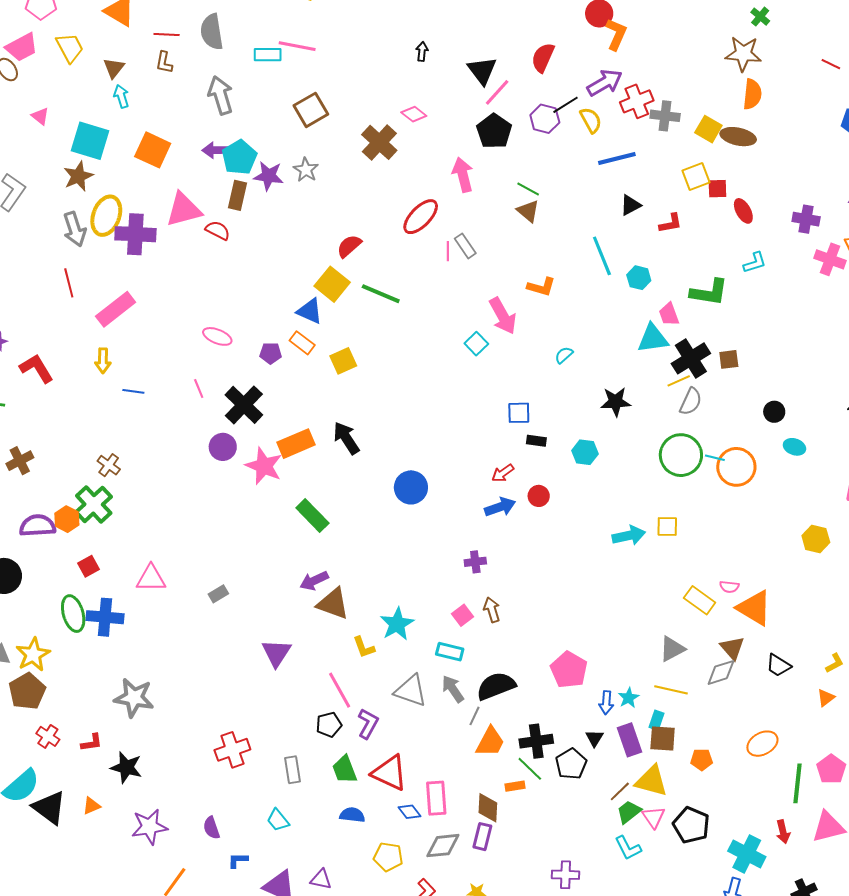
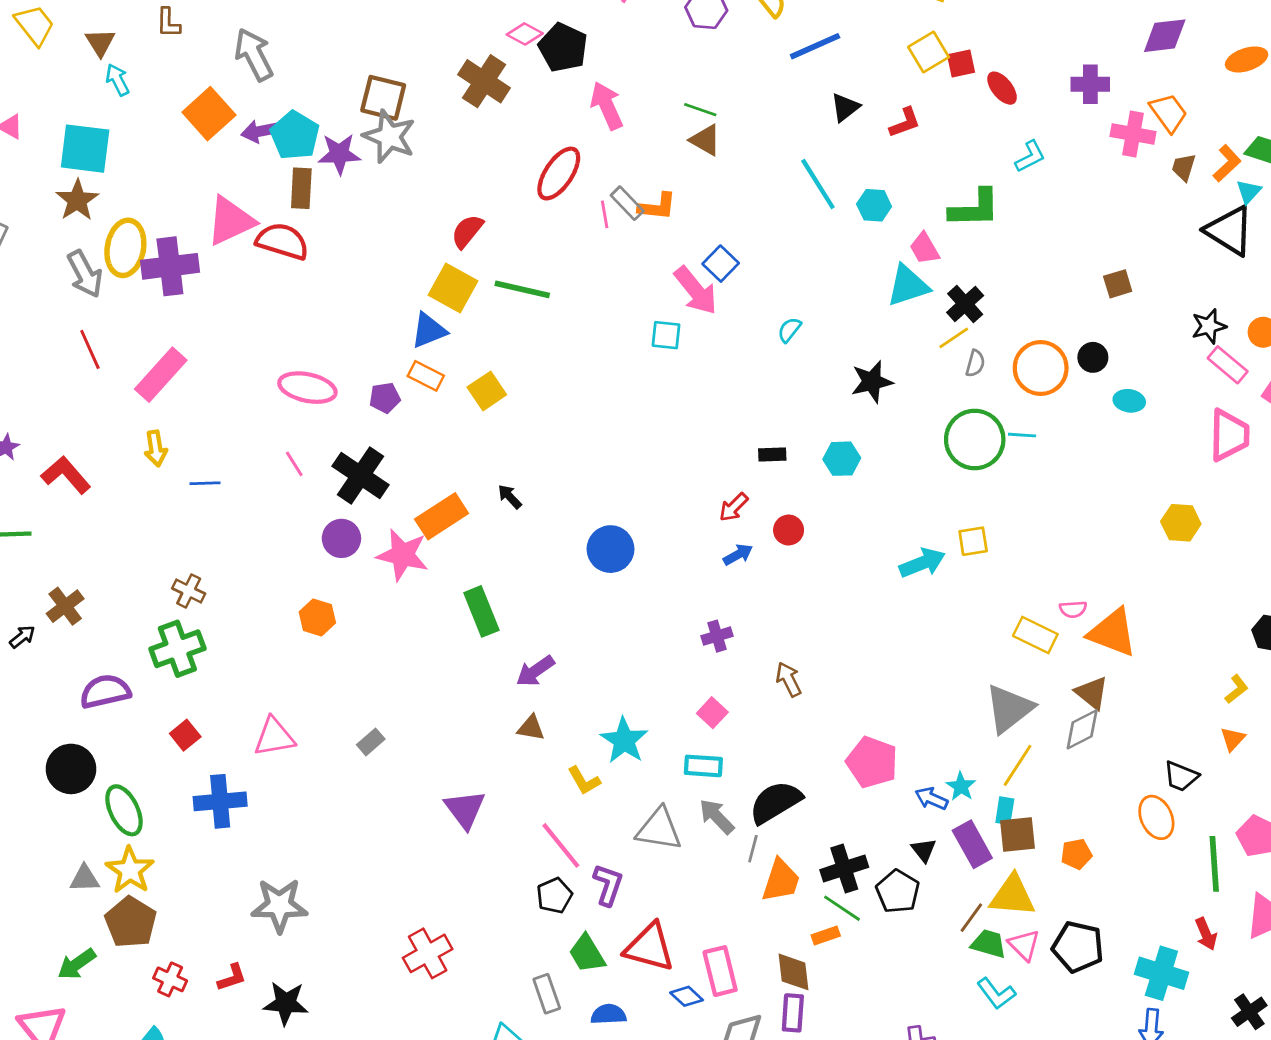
brown square: (311, 110) -> (383, 98), moved, turned -36
black pentagon: (494, 131) -> (563, 48), moved
orange square: (153, 150) -> (209, 114), moved, turned 33
gray star: (306, 170) -> (389, 137), size x1.5
red semicircle: (218, 230) -> (282, 241), size x1.5
orange L-shape: (541, 287) -> (657, 207), moved
blue triangle: (310, 311) -> (429, 330), turned -36
pink ellipse: (217, 336) -> (307, 388), size x1.4
cyan square: (476, 344) -> (666, 335), turned -30
black cross: (691, 358) -> (965, 304), size x0.7
brown square: (729, 359) -> (1118, 284), moved
gray semicircle: (691, 402) -> (975, 363), size x0.7
blue square: (519, 413) -> (721, 264), moved, turned -35
black arrow: (346, 438) -> (510, 497), size x0.6
orange circle: (736, 467) -> (1041, 368), moved
green cross: (94, 504) -> (177, 649), turned 33
blue arrow: (500, 507) -> (738, 555), size x0.7
green rectangle: (312, 516) -> (481, 611), turned 32
orange hexagon: (67, 519) -> (317, 617), moved
purple arrow: (314, 581) -> (535, 671), moved
brown triangle: (333, 604) -> (531, 728), size x0.6
brown arrow: (492, 610) -> (789, 679), moved
green ellipse: (73, 614) -> (124, 810), moved
gray triangle: (672, 649) -> (1009, 709), size x1.4
black trapezoid: (778, 665) -> (1181, 776), moved
yellow line: (671, 690) -> (1018, 765), turned -60
blue arrow: (606, 703) -> (931, 799), turned 120
orange ellipse: (762, 744) -> (1156, 817), turned -76
gray rectangle: (292, 770) -> (547, 994), moved
green trapezoid: (629, 812) -> (989, 944), turned 64

